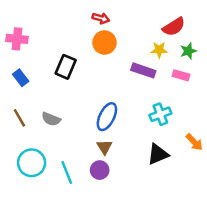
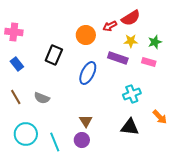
red arrow: (101, 18) -> (110, 26), moved, turned 136
red semicircle: (174, 27) -> (131, 18), moved
blue ellipse: (107, 117) -> (88, 73), moved
black triangle: (158, 154) -> (130, 127), turned 30

